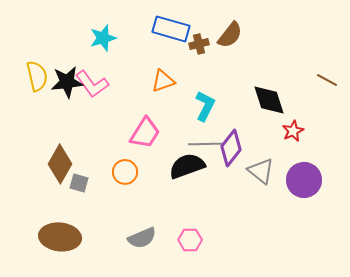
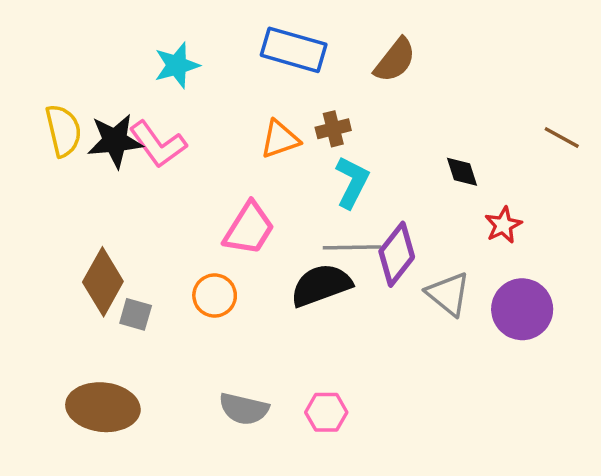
brown cross: (199, 44) -> (333, 129), moved
black diamond: (269, 100) -> (462, 172), size x0.6
gray semicircle: (142, 238) -> (244, 409), turned 36

